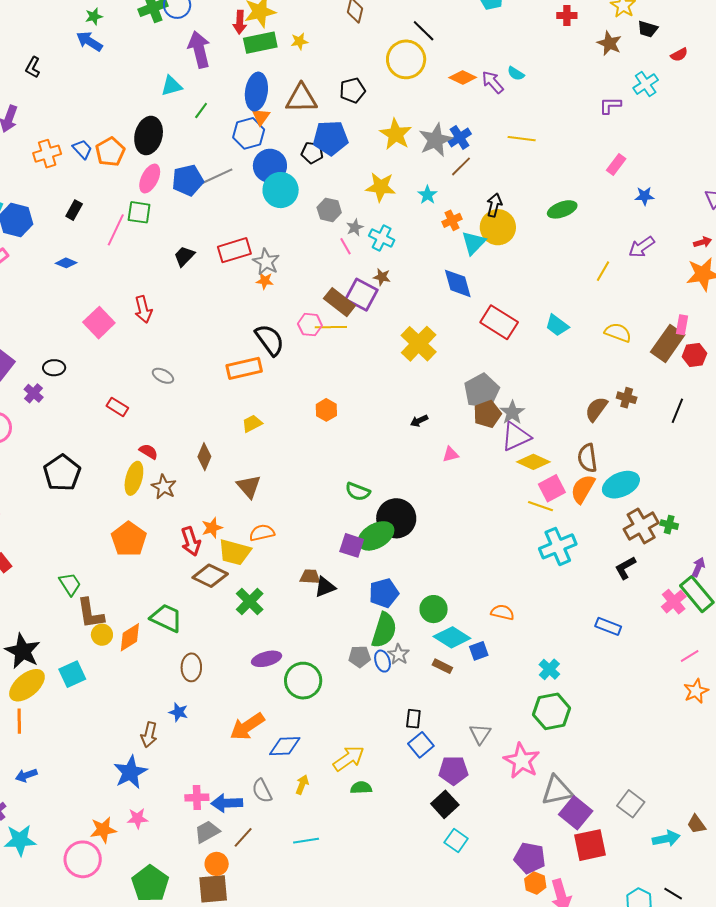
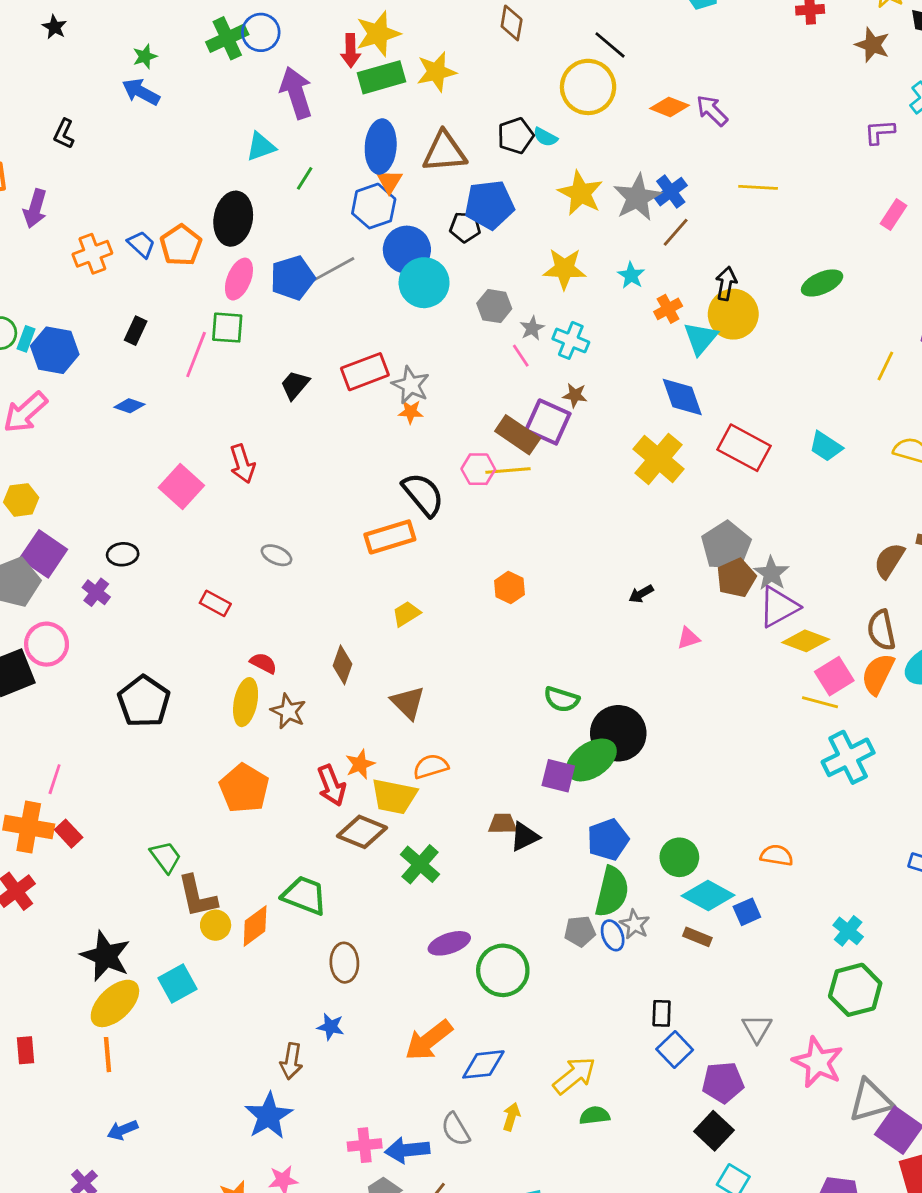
yellow star: (299, 41) -> (436, 72), size x1.6
cyan semicircle: (516, 74) -> (545, 137), moved
yellow cross: (419, 344) -> (658, 459), moved

